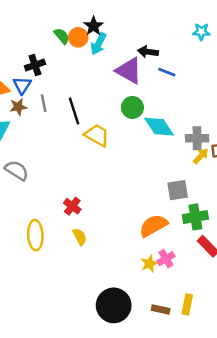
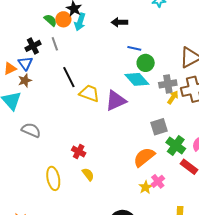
purple triangle: (129, 71) -> (116, 101), moved, turned -45
blue line: (167, 72) -> (134, 48), moved
gray line: (44, 103) -> (55, 44), moved
green circle: (132, 107) -> (146, 63), moved
green cross: (195, 217) -> (176, 145), turned -36

